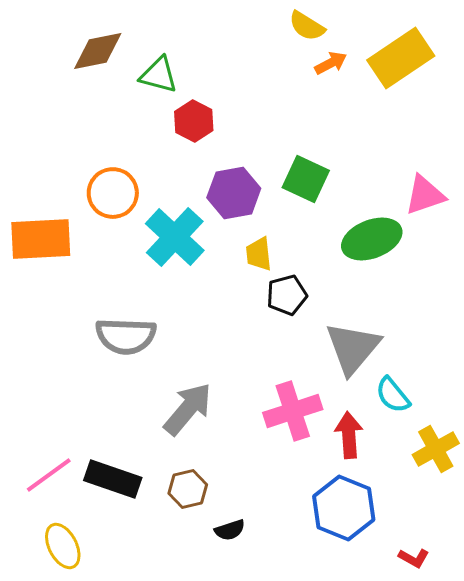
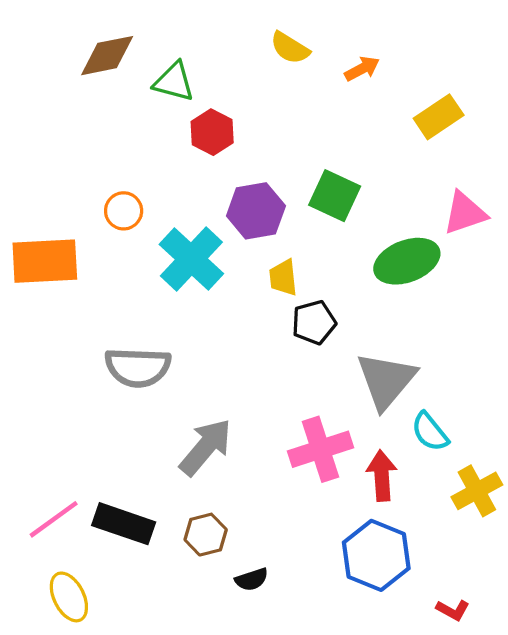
yellow semicircle: (307, 26) -> (290, 48), moved
yellow rectangle: (401, 58) -> (439, 117), moved, size x0.7
orange circle: (113, 193) -> (124, 211), size x0.7

